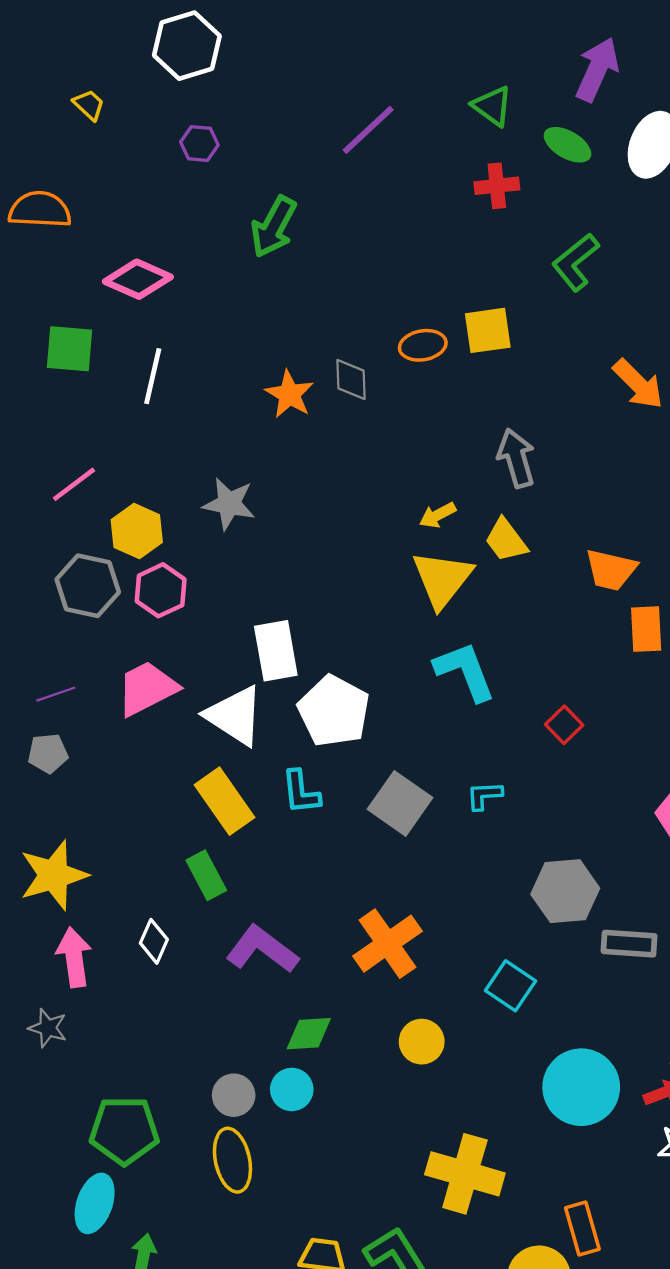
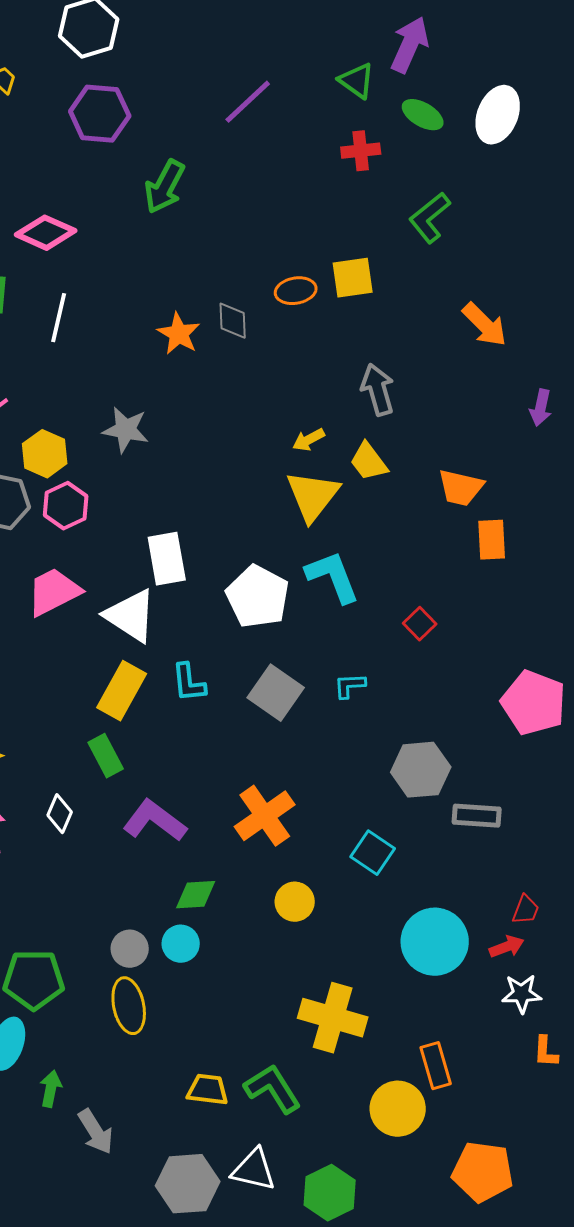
purple arrow: (597, 70) -> (410, 45), moved
purple hexagon: (199, 144) -> (100, 114), size x1.8
white pentagon: (334, 711) -> (258, 597), moved
yellow rectangle: (225, 801) -> (122, 691), turned 64

